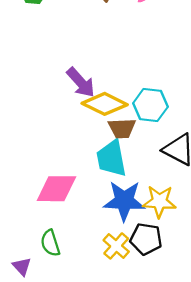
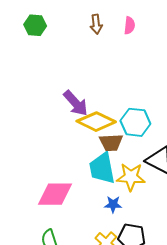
blue star: (124, 201) -> (113, 204), size x0.5
yellow star: (159, 201) -> (131, 177), moved

